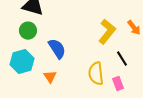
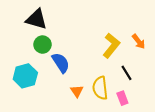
green circle: (28, 31) -> (42, 45), moved
orange triangle: (50, 77) -> (77, 91), moved

